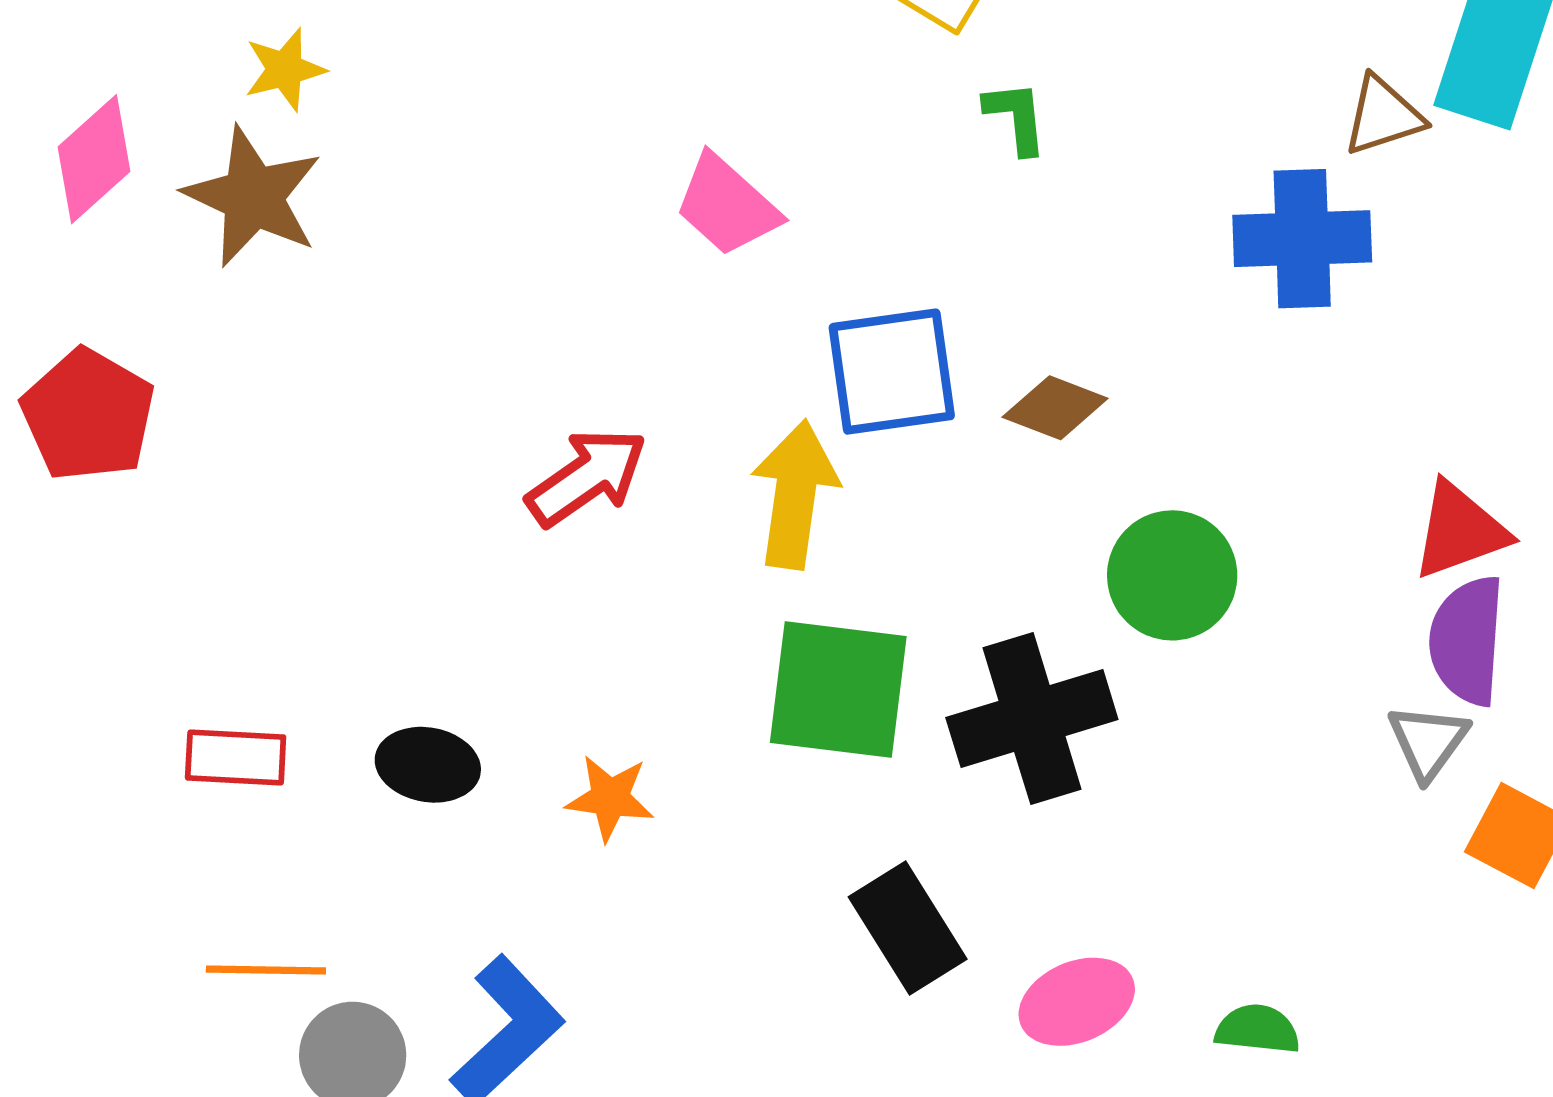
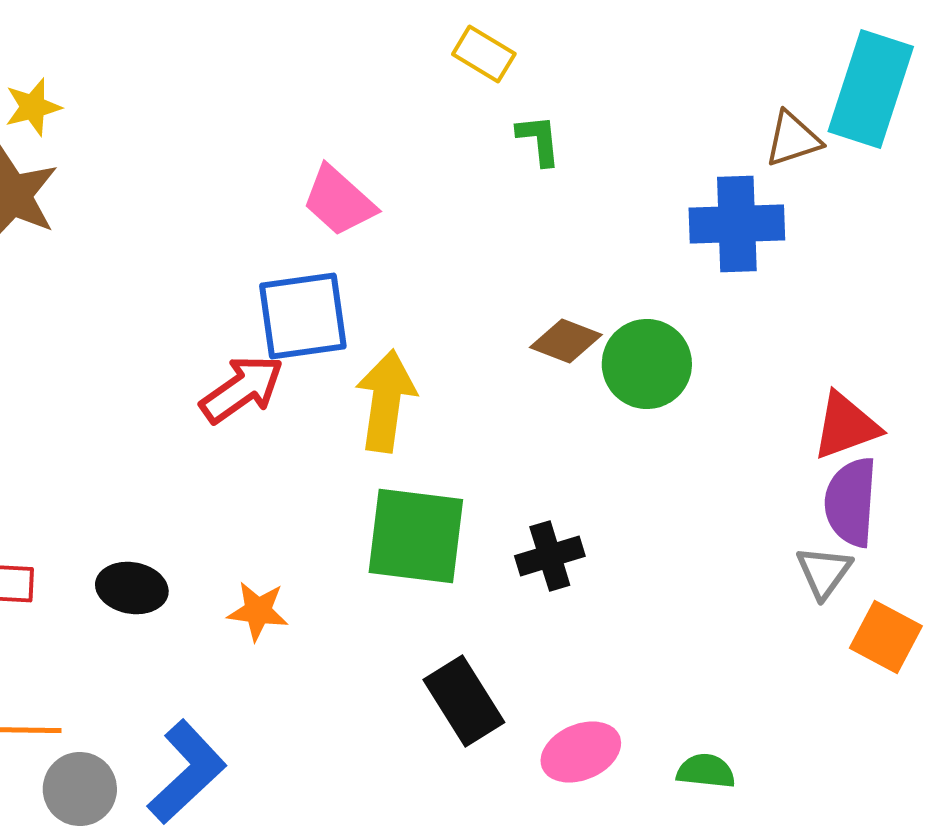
blue square: (892, 372) -> (303, 316), moved
green circle: (1172, 575) -> (647, 364), moved
black cross: (1032, 718) -> (550, 556), size x0.6

